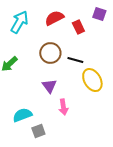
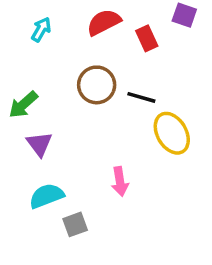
cyan arrow: (19, 22) -> (41, 29), size x0.6
purple triangle: (49, 86) -> (39, 144), moved

